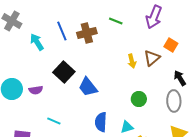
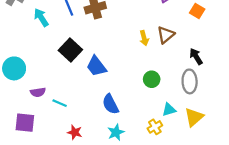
orange square: (171, 45) -> (197, 11), moved
purple semicircle: (36, 90) -> (38, 92), moved
blue semicircle: (101, 122) -> (110, 104), turned -30
cyan triangle: (127, 127) -> (169, 110), moved

